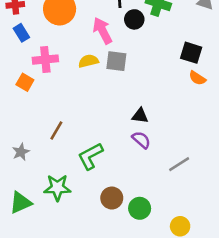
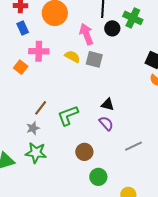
yellow semicircle: (88, 61) -> (72, 57), turned 35
gray star: (21, 152) -> (33, 128), moved
green L-shape: (90, 156) -> (68, 115), moved
brown circle: (112, 198) -> (84, 152), moved

